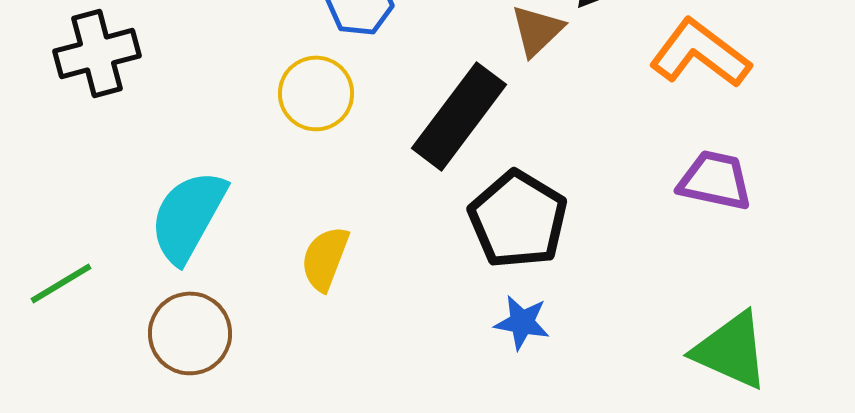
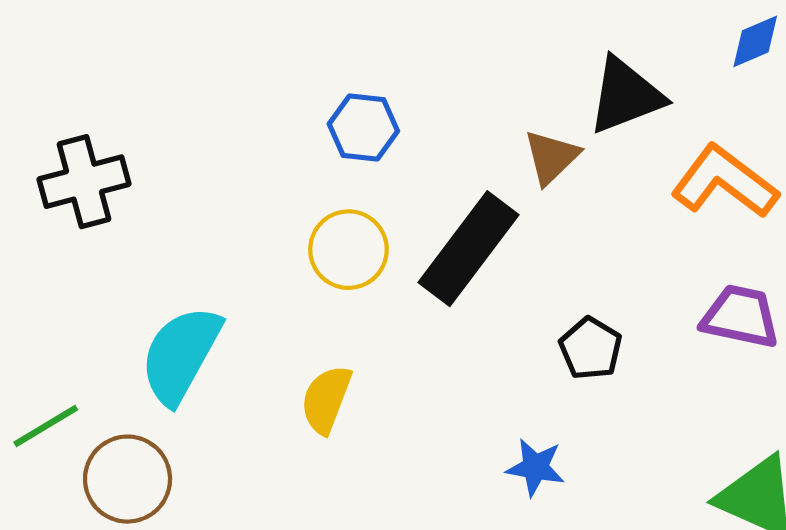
yellow circle: (316, 93) -> (348, 250), moved
black pentagon: (518, 219) -> (591, 348), moved, size x0.6
brown circle: (190, 333) -> (128, 479), moved

